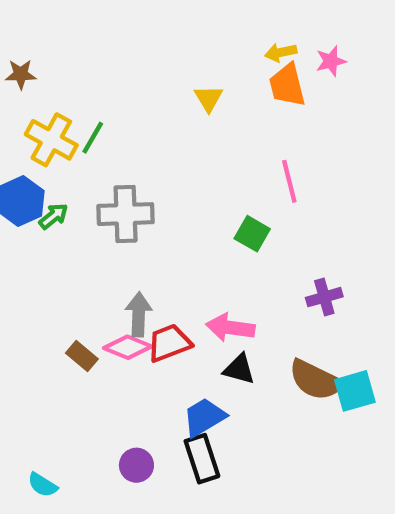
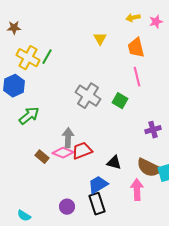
orange trapezoid: (287, 85) -> (136, 48), moved
gray cross: (126, 214) -> (88, 96), moved, turned 35
green arrow: (53, 216) -> (29, 116), moved, size x1.5
pink arrow: (230, 328) -> (137, 190), moved, turned 80

